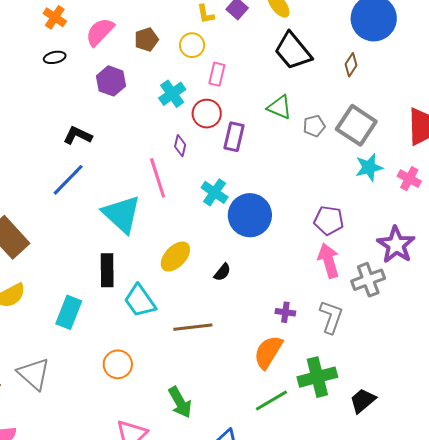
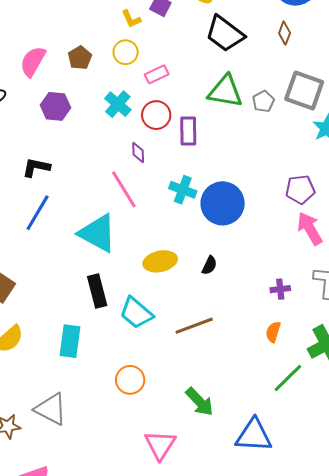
pink rectangle: (217, 74) -> (157, 74), turned 65
green triangle: (279, 107) -> (225, 91), size x1.4
yellow ellipse: (175, 257) -> (160, 261), turned 48
orange semicircle: (268, 352) -> (273, 332), size x0.6

